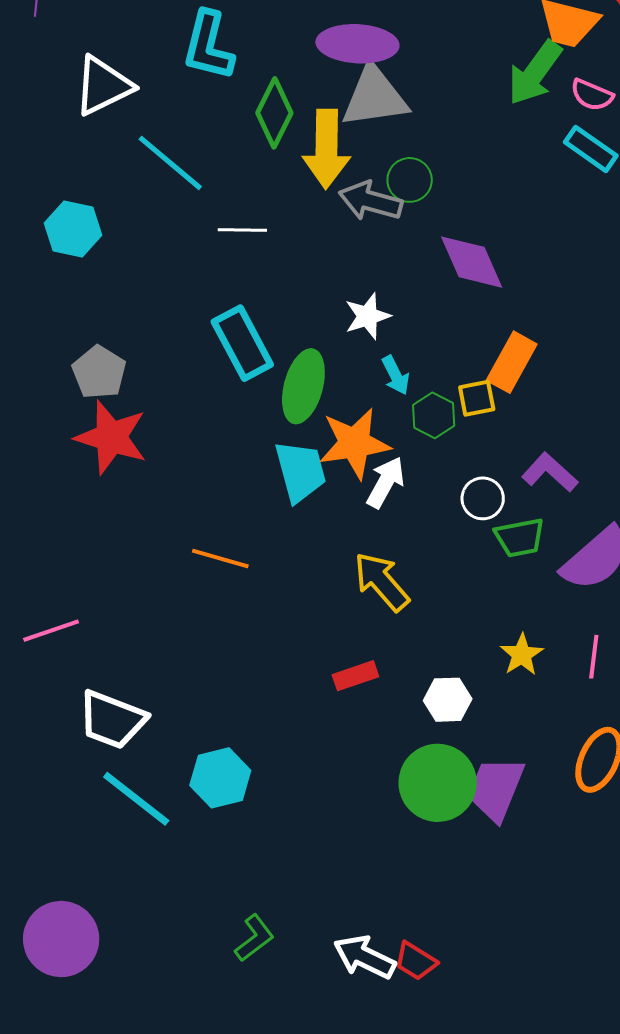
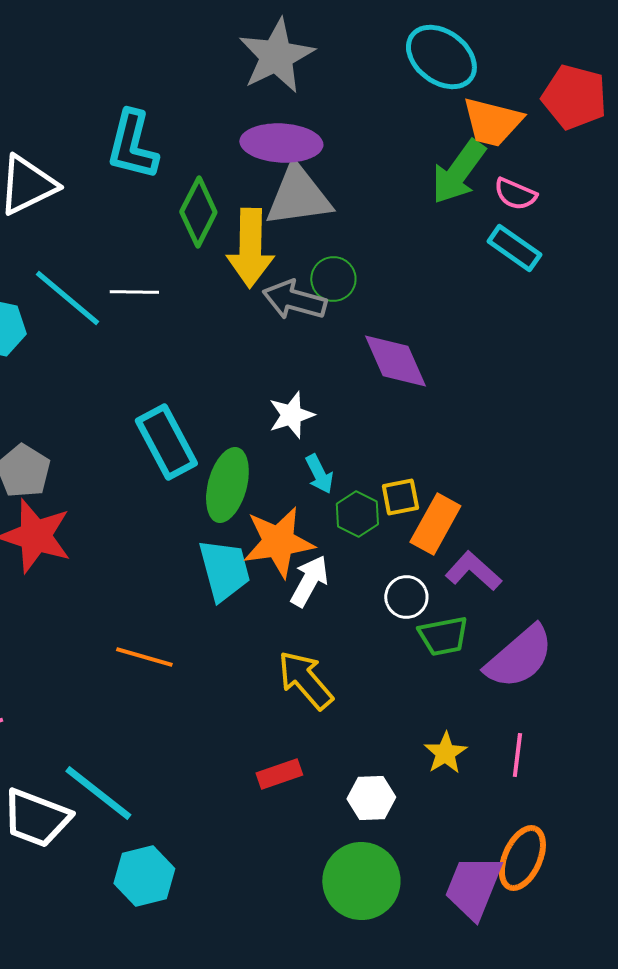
cyan line: (170, 163) -> (67, 298), moved
white line: (242, 230) -> (134, 292), moved
orange rectangle: (512, 362) -> (435, 524), moved
purple trapezoid: (496, 789) -> (473, 887), moved
cyan line: (136, 799) -> (98, 793), moved

